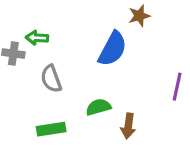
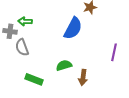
gray semicircle: (51, 79) -> (22, 47), moved
green rectangle: (51, 129) -> (34, 79), turned 30

